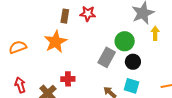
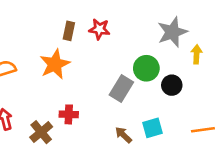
yellow arrow: (155, 33) -> (197, 54), moved
black circle: (133, 62) -> (172, 85), moved
cyan square: (131, 86) -> (152, 128), turned -35

